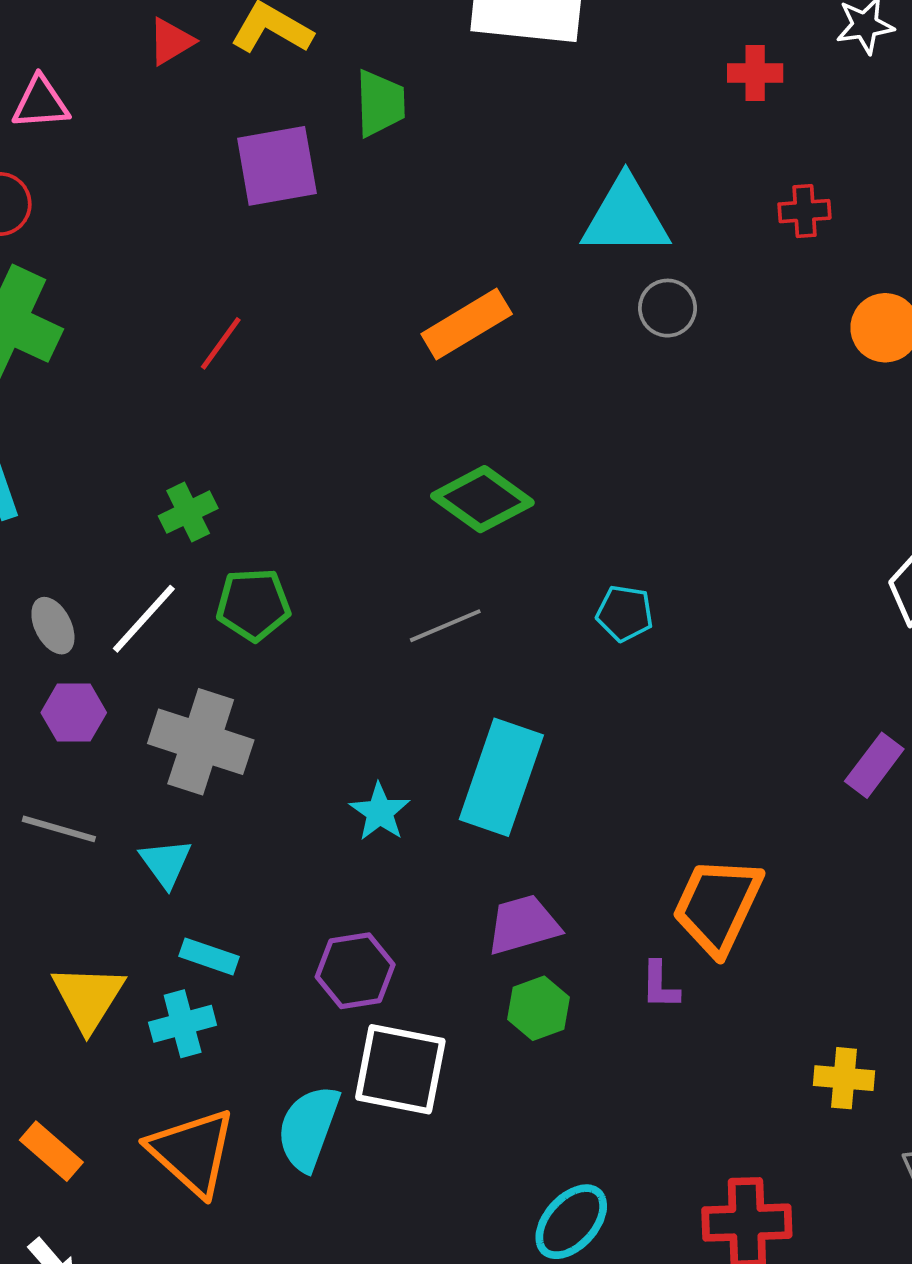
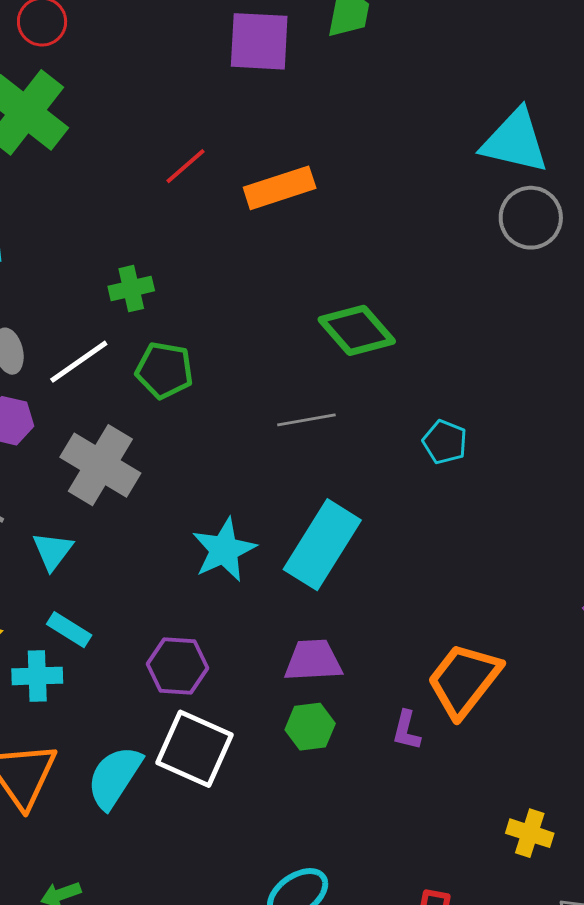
gray circle: (668, 308) -> (531, 218), size x1.4
orange rectangle: (467, 324) -> (280, 188), moved
cyan star: (380, 812) -> (224, 550), size x1.4

